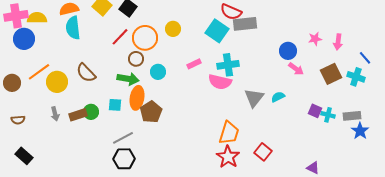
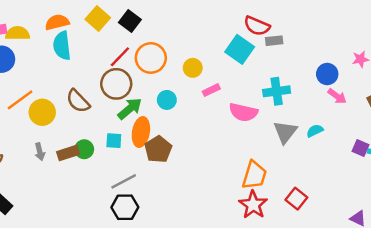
gray rectangle: (245, 24) -> (274, 41), size x0.6
yellow circle: (173, 29) -> (193, 68), moved
brown circle: (136, 59) -> (116, 84), moved, size x1.6
cyan cross: (228, 65) -> (277, 91), moved
green arrow: (128, 79) -> (130, 109), turned -50

